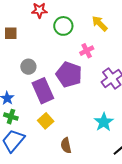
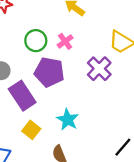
green circle: (63, 26) -> (36, 41), moved
cyan star: (104, 122) -> (68, 120), moved

